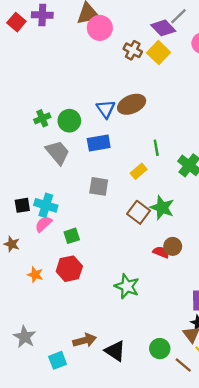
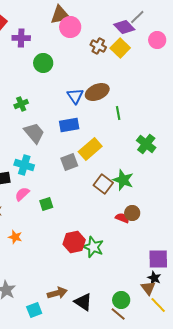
purple cross: (42, 15) -> (21, 38), moved
green circle: (69, 121) -> (43, 63), moved
green line: (156, 148) -> (118, 113), moved
yellow rectangle: (139, 171) -> (90, 149), moved, size x1.6
gray square: (99, 186) -> (69, 162), turned -30
cyan cross: (46, 205) -> (24, 165), moved
red hexagon: (69, 269) -> (74, 242), moved
brown line: (183, 365) -> (118, 314), moved

